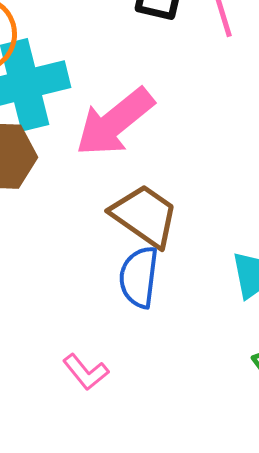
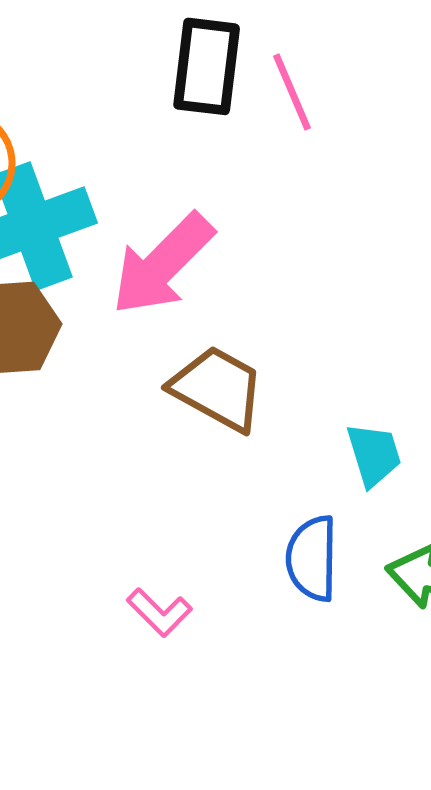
blue semicircle: (139, 277) -> (312, 558), moved

